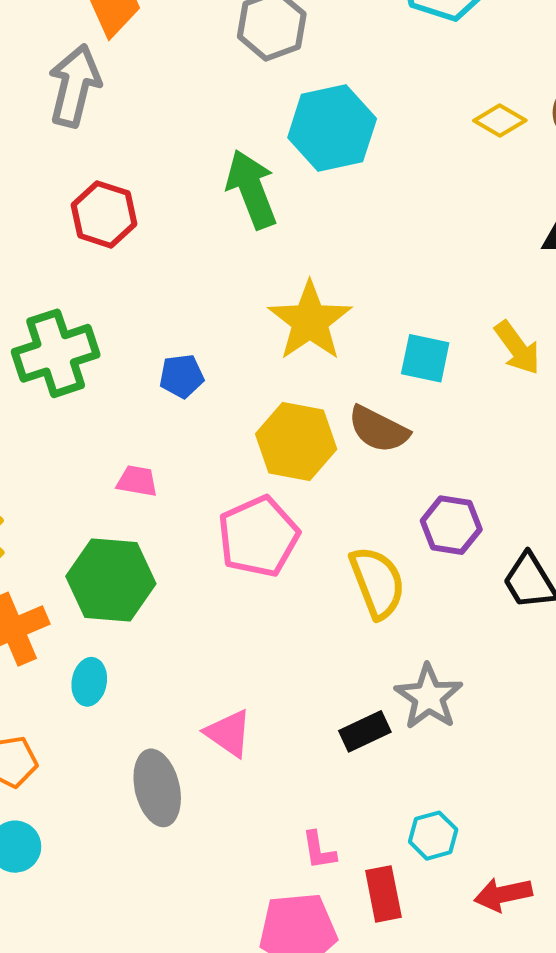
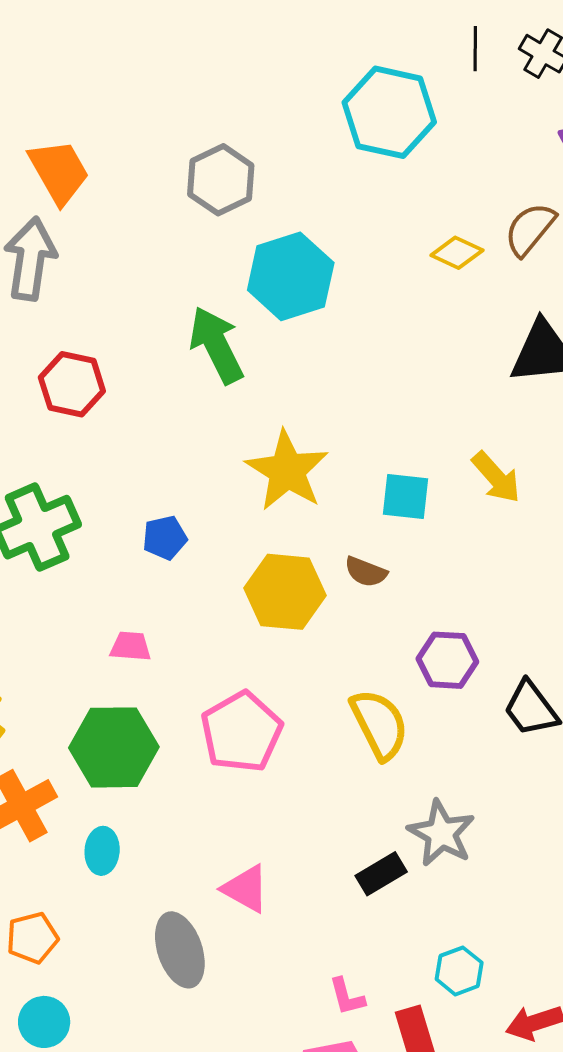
brown semicircle: (378, 429) -> (366, 572), size x0.7
pink pentagon: (258, 536) -> (241, 732), moved

